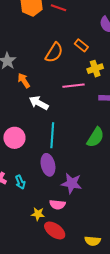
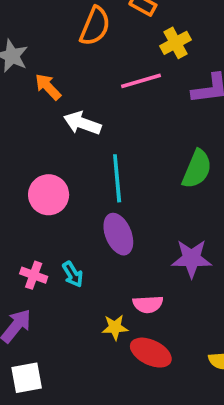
purple star: (72, 183) -> (192, 259), moved

